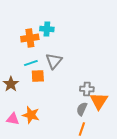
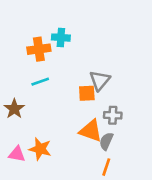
gray triangle: (54, 61) -> (100, 80), moved
orange square: (38, 76) -> (87, 93), moved
orange triangle: (99, 101) -> (91, 131), moved, turned -42

